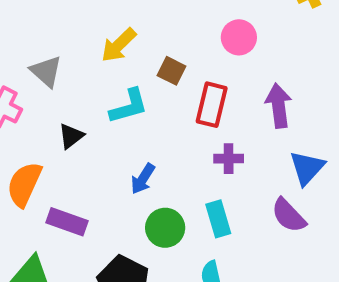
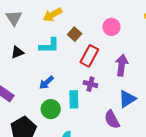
cyan rectangle: (218, 219) -> (74, 99), moved

